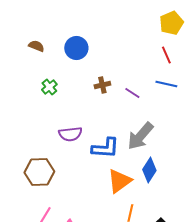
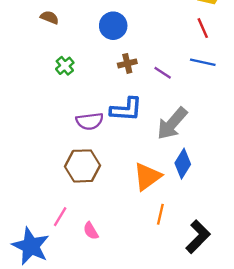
blue circle: (76, 48) -> (113, 26), moved
blue L-shape: (105, 148) -> (126, 109), moved
brown hexagon: (39, 172) -> (83, 166), moved

